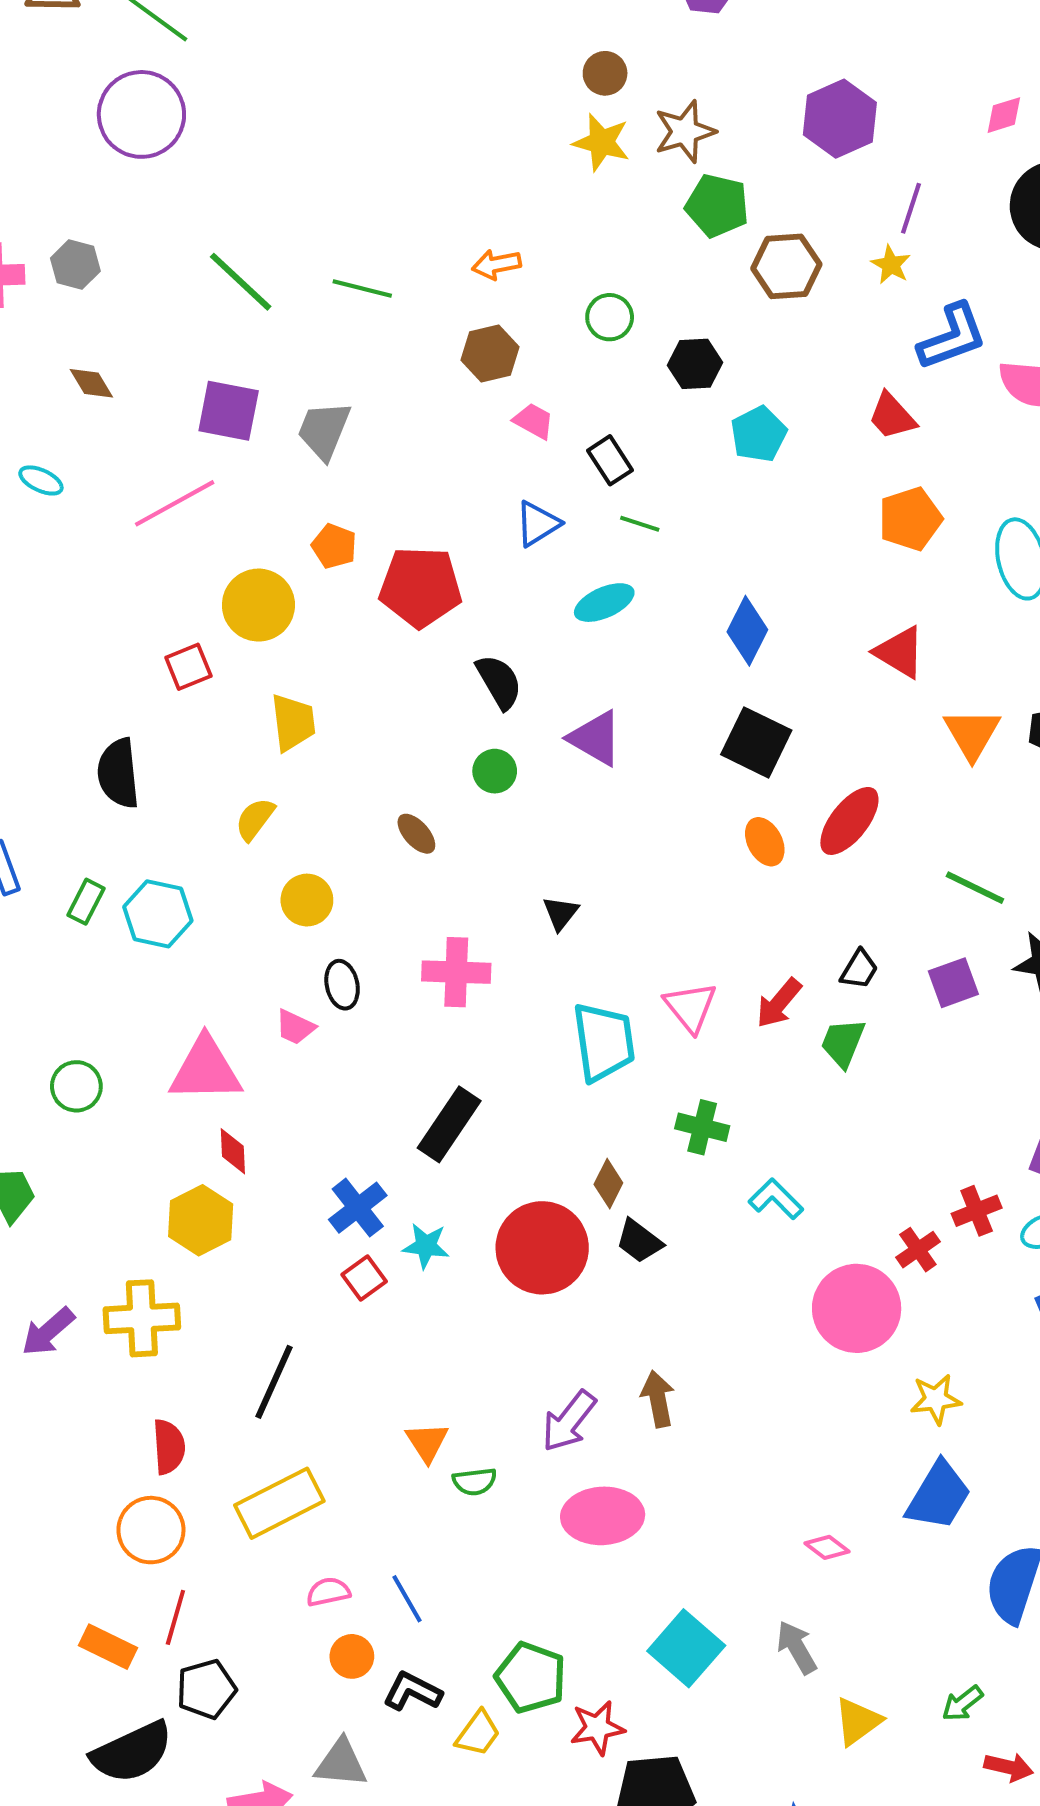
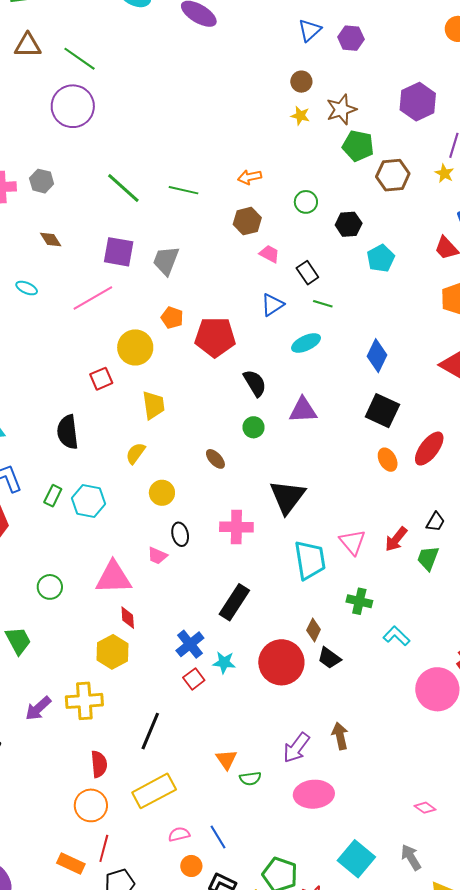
yellow star: (601, 142) -> (300, 116), size x0.7
purple triangle: (595, 738) -> (303, 410), turned -32
black triangle: (561, 913) -> (287, 497), size x2.0

